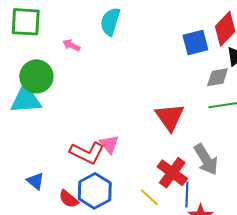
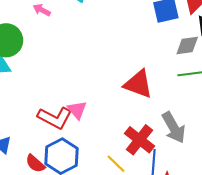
red triangle: (170, 117) -> (138, 84), turned -36

